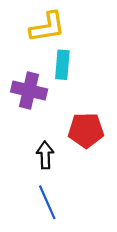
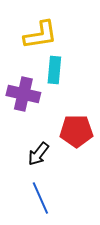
black arrow: (45, 155) -> (38, 154), turned -140

